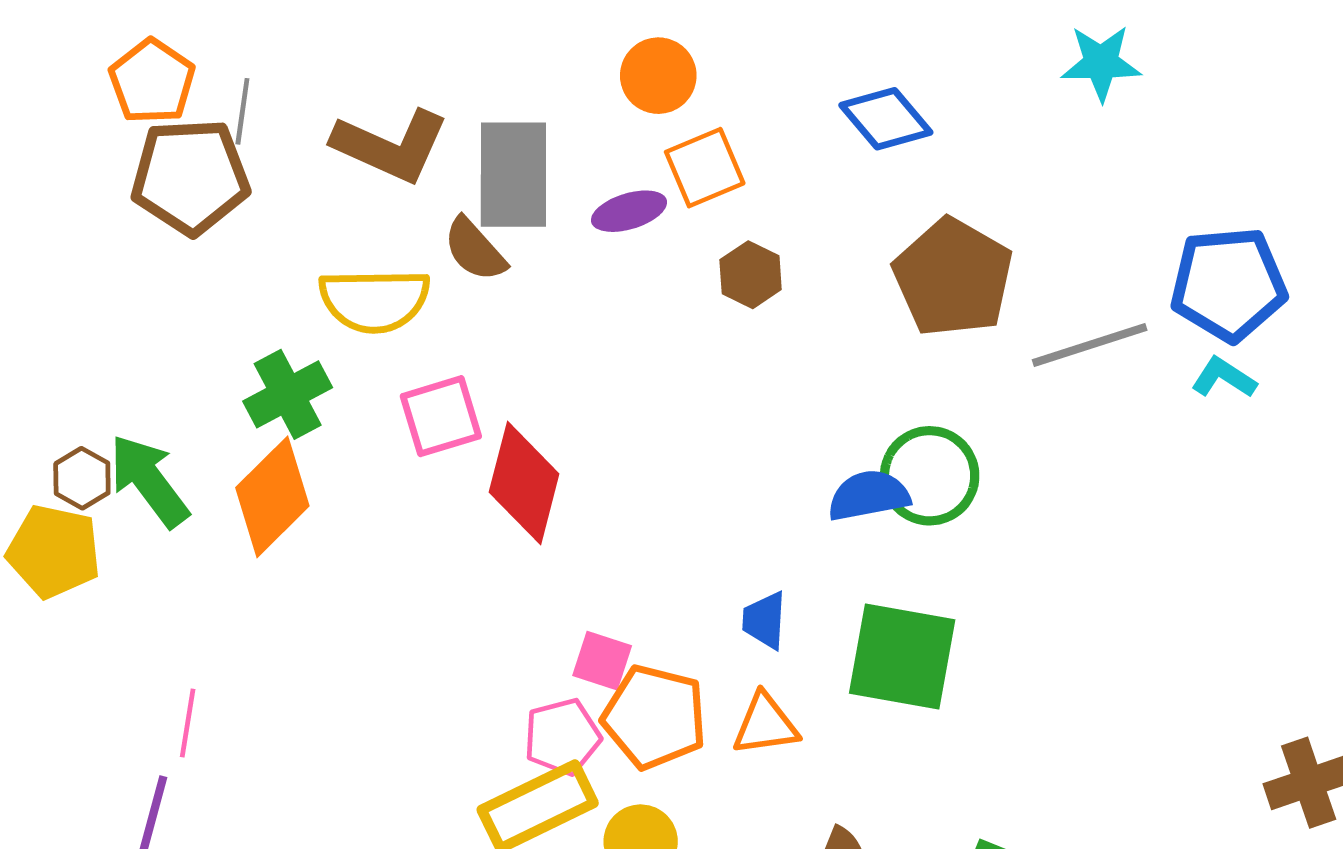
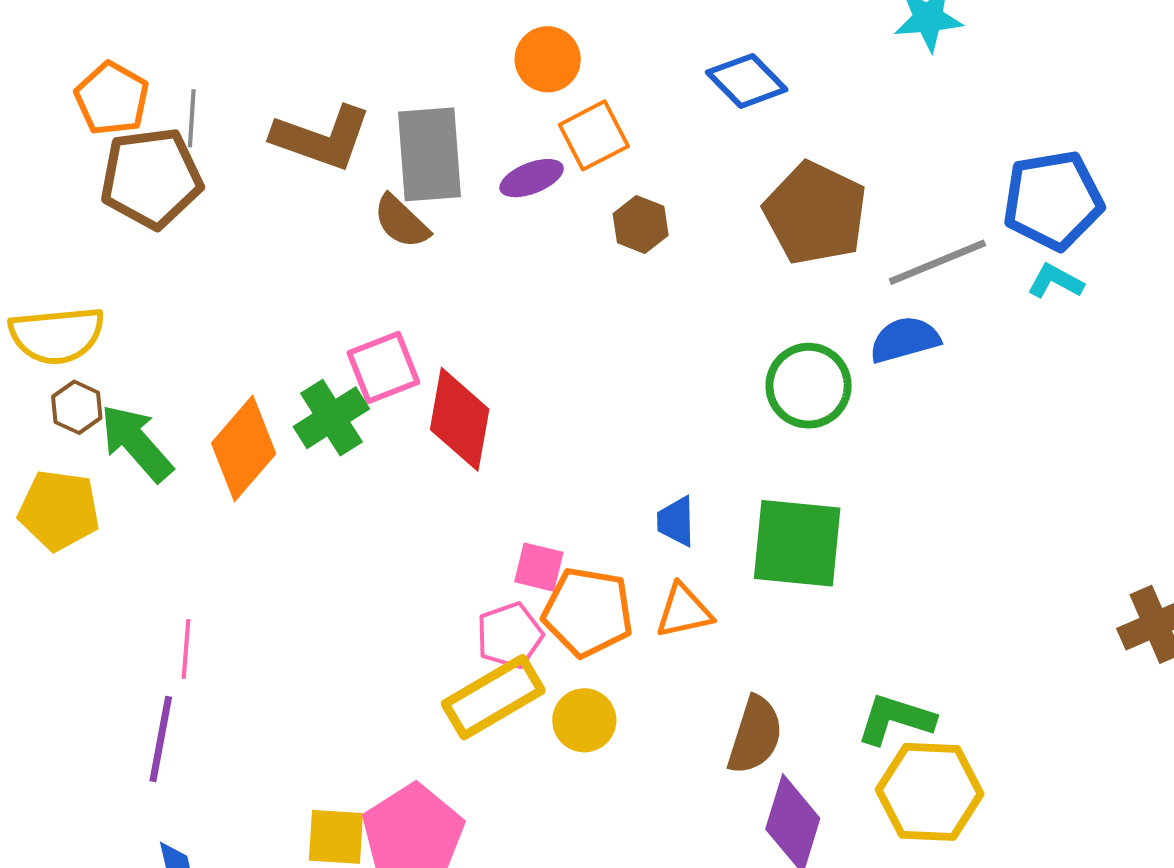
yellow semicircle: (374, 300) -> (57, 335), moved
green cross: (288, 394) -> (331, 418), moved
brown hexagon: (82, 478) -> (77, 407), moved
blue semicircle: (869, 496) -> (905, 340), moved

